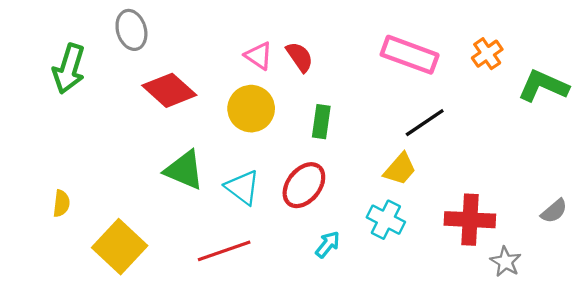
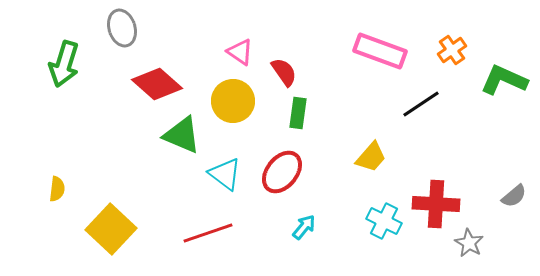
red semicircle: (300, 57) -> (284, 72), moved
black line: (425, 123) -> (421, 104), moved
green triangle: (184, 170) -> (182, 135), moved
cyan cross: (386, 220) -> (384, 221), moved

